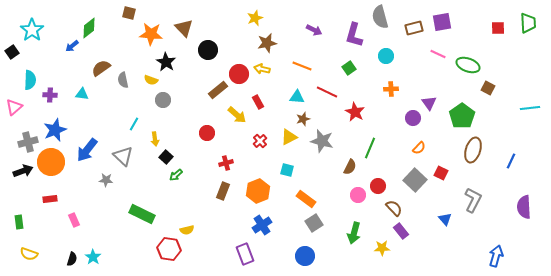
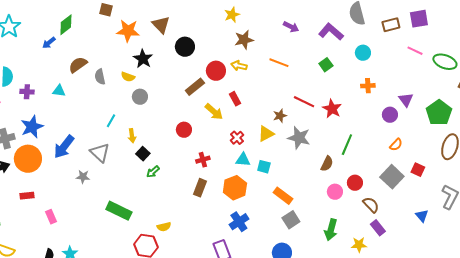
purple L-shape: (354, 35) -> (331, 32), turned 115
red line: (327, 92) -> (304, 102), moved
cyan triangle: (297, 97) -> (243, 160), moved

